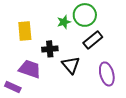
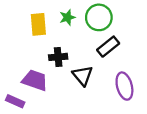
green star: (64, 22) -> (67, 17), moved
yellow rectangle: (25, 31) -> (38, 24), moved

